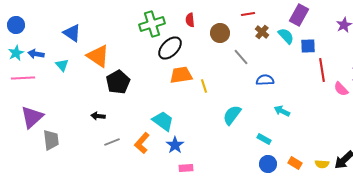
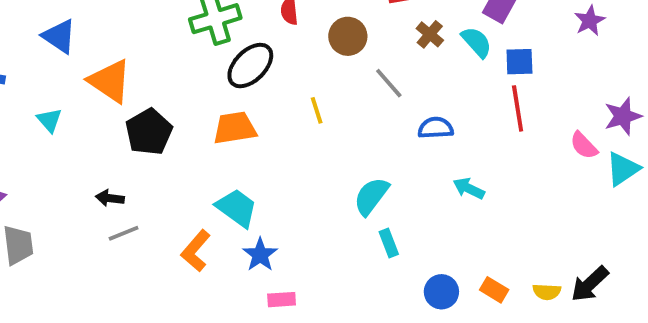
cyan triangle: (62, 65) -> (49, 120), moved
red line: (322, 70) -> (518, 108), moved
orange trapezoid: (181, 75) -> (235, 128), moved
yellow line: (204, 86) -> (317, 110), moved
cyan rectangle: (264, 139) -> (389, 243), moved, turned 40
gray line: (112, 142) -> (124, 233), moved

